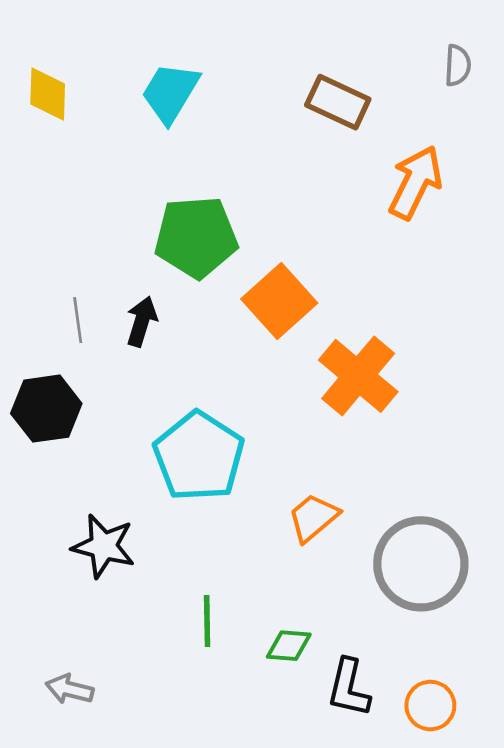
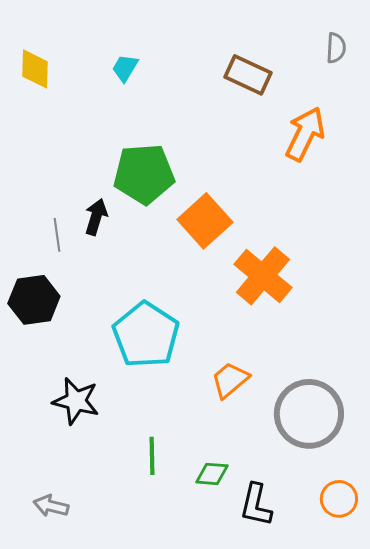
cyan trapezoid: (170, 93) -> (125, 68), size x0.6
black arrow: (142, 321) -> (96, 217), moved
orange circle: (430, 706) -> (339, 499), moved

